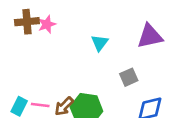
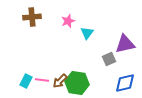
pink star: (47, 24) -> (68, 21), moved
purple triangle: (150, 36) -> (125, 44), moved

